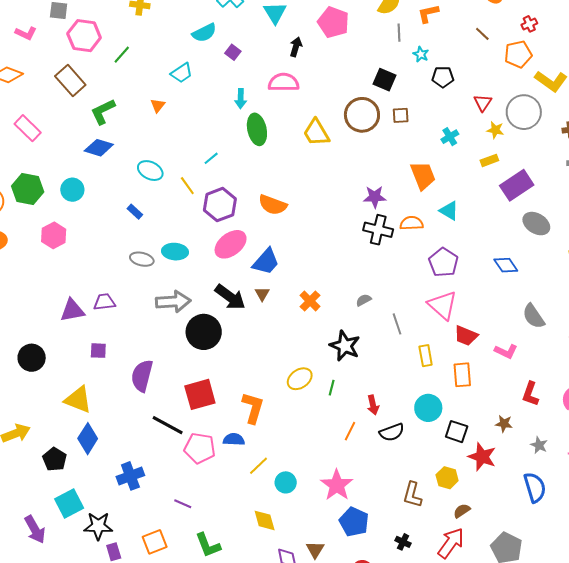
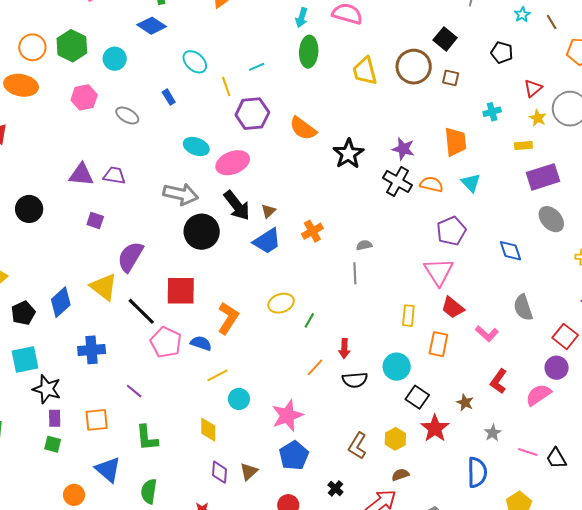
cyan star: (421, 54) -> (522, 15), moved
pink ellipse: (231, 244) -> (233, 163), moved
gray ellipse: (142, 259) -> (127, 115), moved
blue trapezoid: (266, 262) -> (267, 241), moved
gray line: (397, 324) -> (355, 273), moved
black star: (345, 346) -> (348, 154), moved
yellow triangle: (78, 400) -> (104, 287), moved

